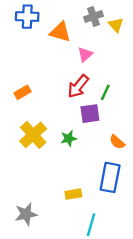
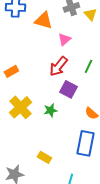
green line: (105, 92) -> (88, 66), moved
purple square: (90, 114) -> (68, 89), turned 36
yellow rectangle: (73, 194) -> (44, 157), moved, turned 40

